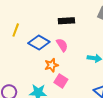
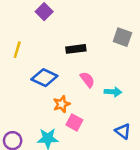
yellow line: (16, 30) -> (17, 50), moved
pink semicircle: (62, 45) -> (87, 80), moved

